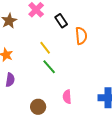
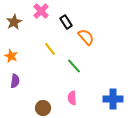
orange semicircle: (81, 36) -> (86, 37), turned -36
green line: (49, 67) -> (74, 66), moved

